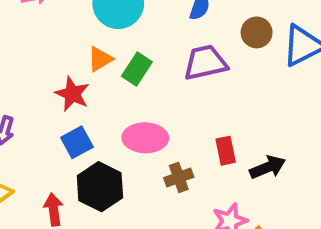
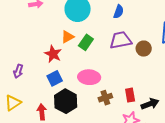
brown circle: (257, 32) -> (144, 49), moved
red rectangle: (226, 151) -> (130, 95), moved
black arrow: (268, 167) -> (150, 104), moved

